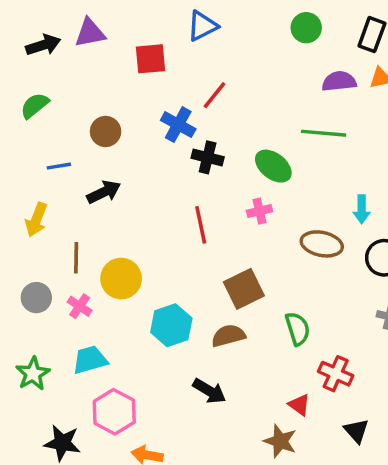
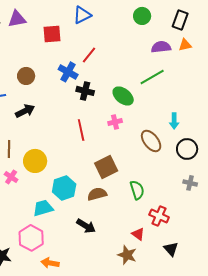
green line: (324, 133) -> (152, 77), turned -35
brown ellipse: (322, 244) -> (151, 141), turned 40
cyan trapezoid: (90, 360) -> (43, 208), moved

